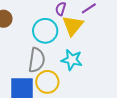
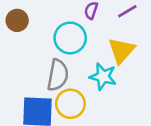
yellow triangle: (73, 25) -> (121, 51), moved

